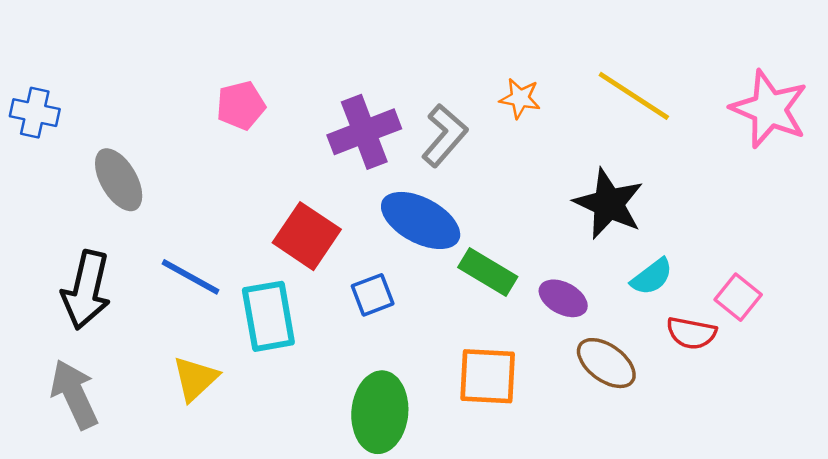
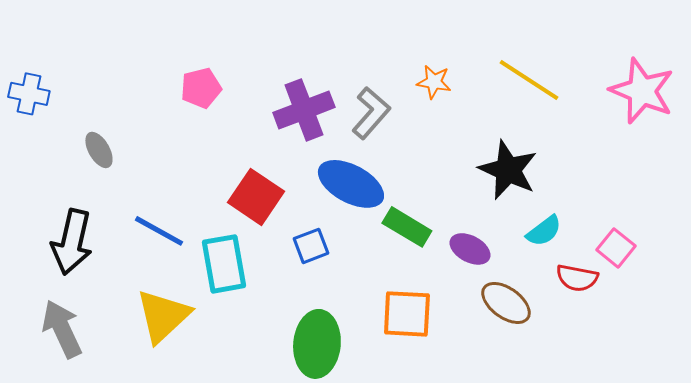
gray ellipse: (119, 180) -> (99, 150), size x0.7
yellow triangle: (195, 379) -> (163, 316), size x1.4

